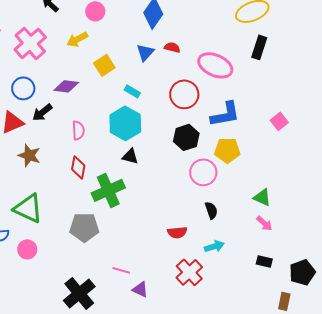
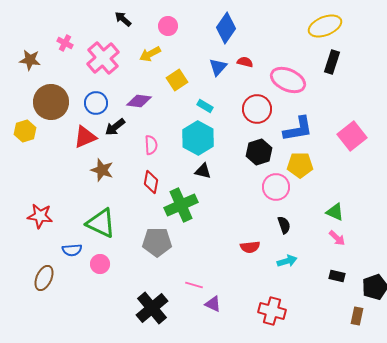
pink square: (279, 121) -> (352, 136), size x1.6
red cross: (189, 272) -> (272, 311), moved, turned -32

